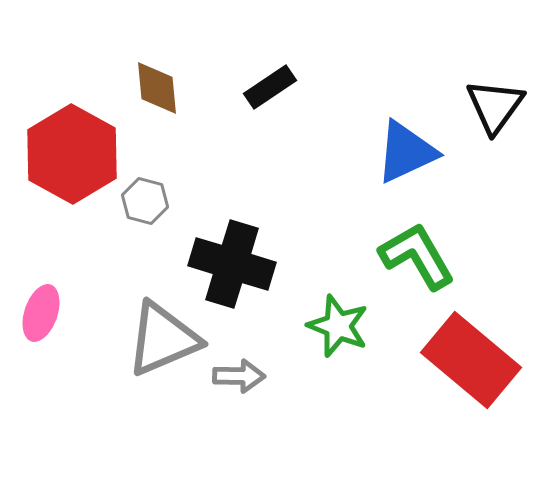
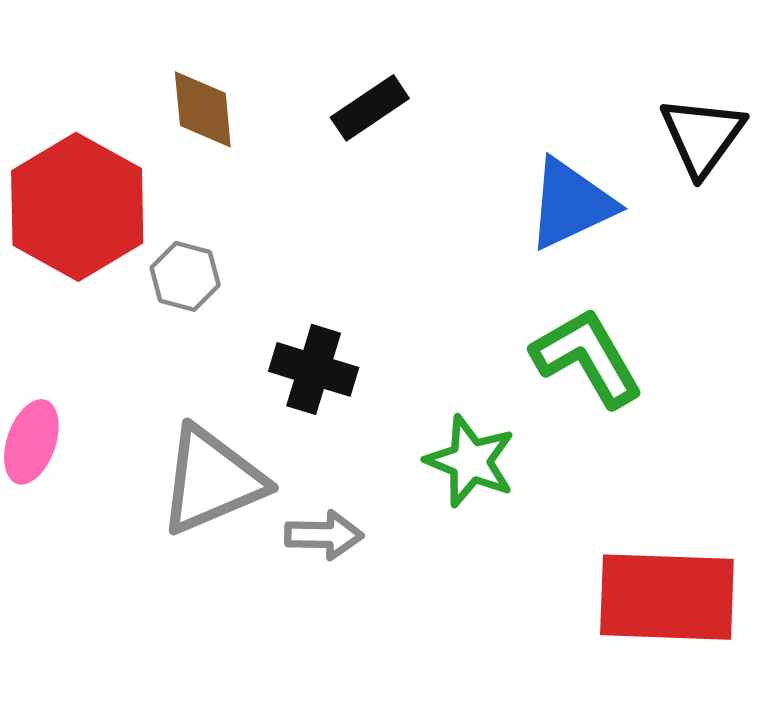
black cross: (232, 264) -> (314, 369), size x0.7
red rectangle: (471, 360) -> (667, 597), moved, turned -38

